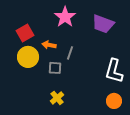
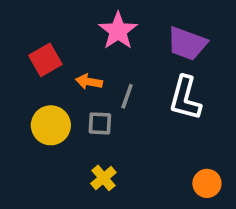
yellow circle: (28, 57) -> (51, 125), moved
white L-shape: (114, 71) -> (185, 98), moved

